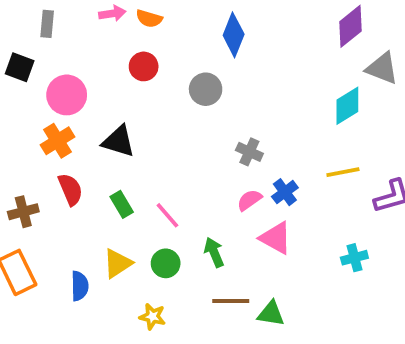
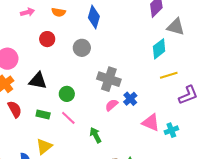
orange semicircle: (149, 19) -> (58, 12), moved
gray cross: (249, 152) -> (109, 79), size x1.6
yellow line: (343, 172) -> (169, 75), moved
green rectangle: (122, 204) -> (43, 114), turned -40
pink triangle: (276, 238) -> (151, 123), moved
green circle: (166, 263) -> (67, 94), moved

